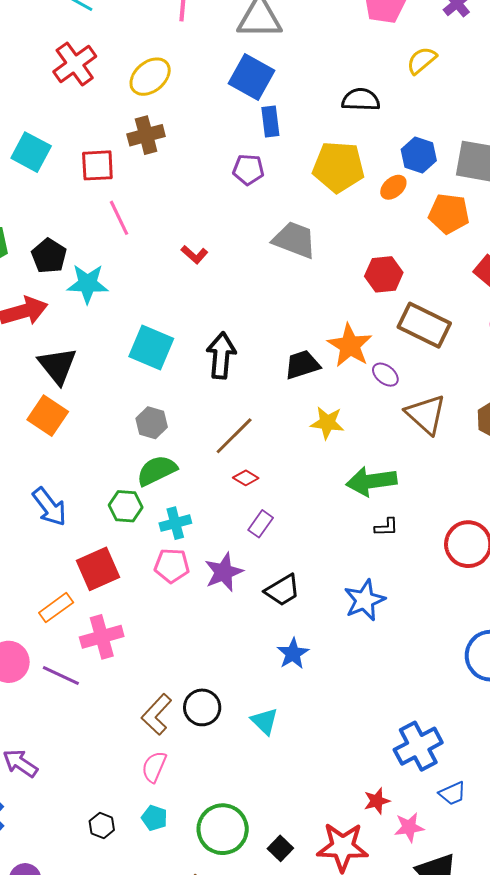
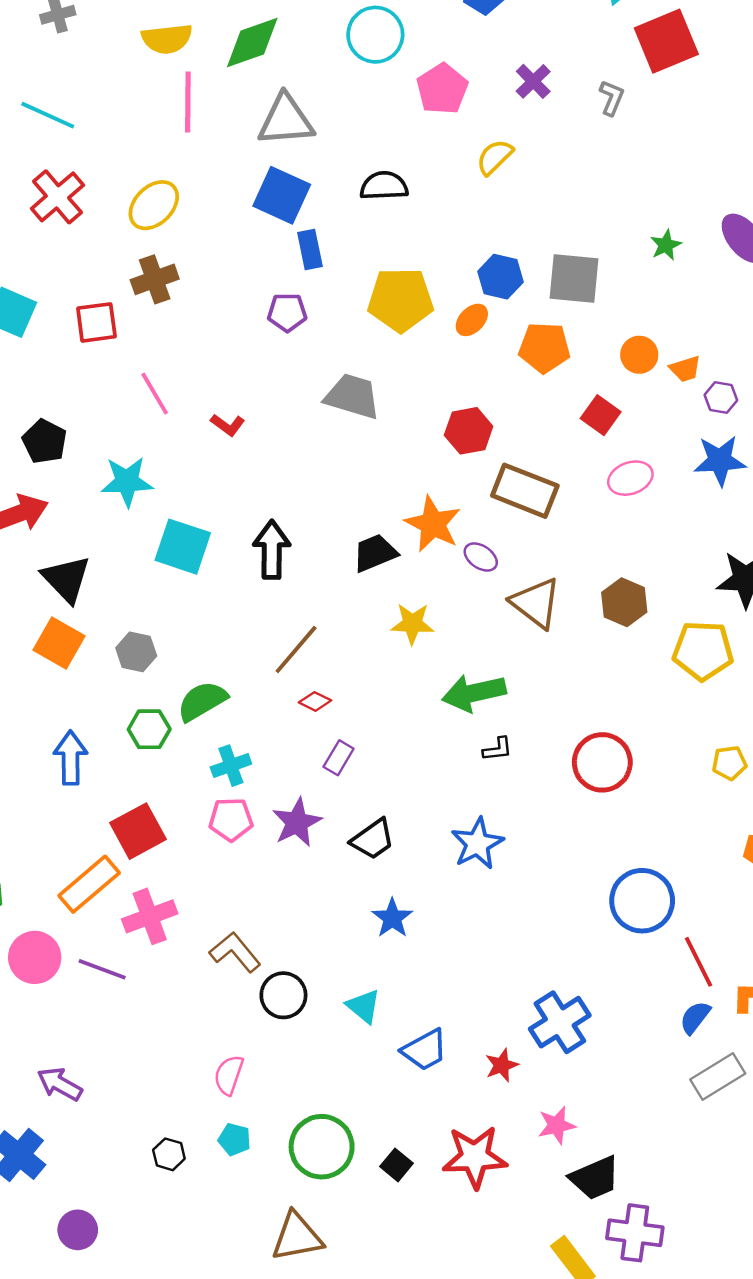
black semicircle: (361, 100) -> (384, 186), moved
pink line: (119, 218) -> (155, 394), moved
cyan star: (88, 284) -> (127, 482), moved
gray hexagon: (152, 423) -> (136, 652), moved
green hexagon: (126, 506) -> (149, 729), moved
blue arrow: (49, 507) -> (71, 758), turned -138
orange rectangle: (56, 608) -> (89, 884), size x1.4
brown L-shape: (157, 714) -> (235, 952), moved, turned 102
blue trapezoid: (452, 793) -> (425, 1050), moved, size x1.4
red star: (377, 801) -> (502, 1065), moved

